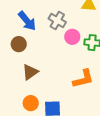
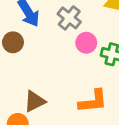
brown triangle: (30, 72) -> (35, 101), moved

